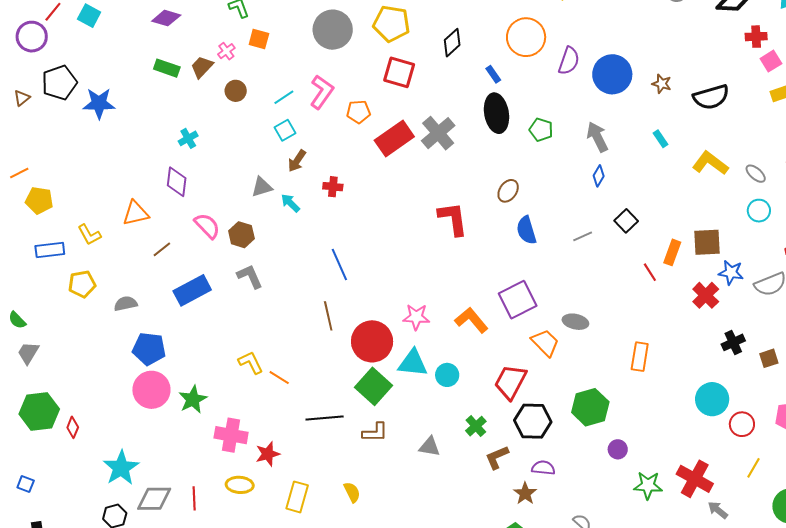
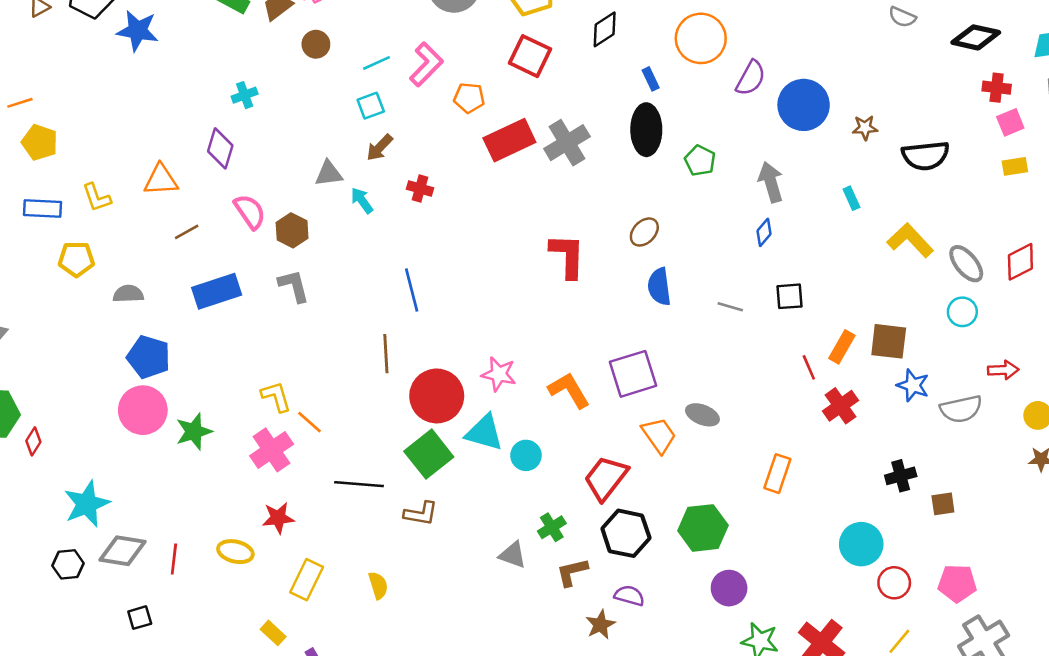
brown star: (662, 84) -> (865, 128), turned -30
gray ellipse: (756, 174) -> (966, 264), size x1.4
black square: (626, 221) -> (790, 296), turned 30
gray line: (583, 236) -> (730, 307), turned 30
red cross: (706, 295) -> (840, 406), moved
pink cross: (231, 435) -> (272, 450), moved, turned 36
gray triangle: (430, 447) -> (513, 555), moved
purple circle: (618, 449) -> (729, 588), size x1.4

